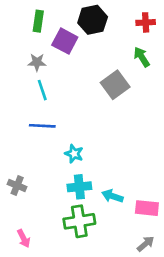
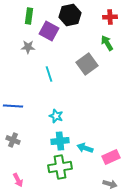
cyan line: (42, 90) -> (49, 74), moved
blue line: (42, 126) -> (13, 106), moved
pink rectangle: (147, 208) -> (111, 157), turned -30
gray arrow: (146, 244) -> (110, 184), turned 56

